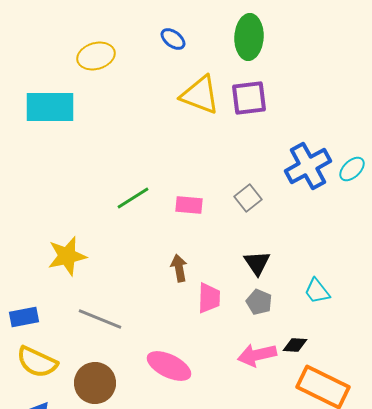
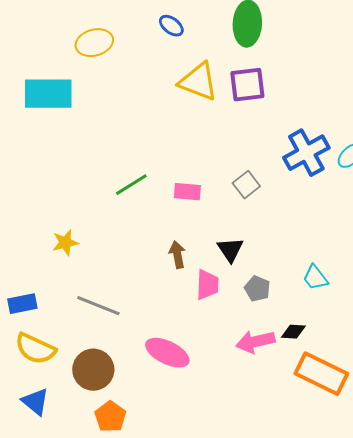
yellow star: (67, 256) -> (65, 243), size x0.7
black triangle: (257, 263) -> (230, 250), moved

